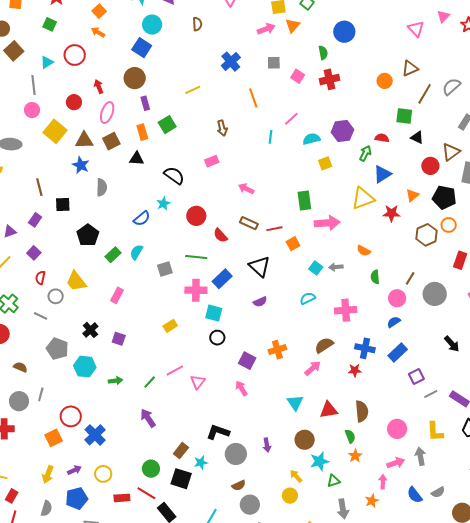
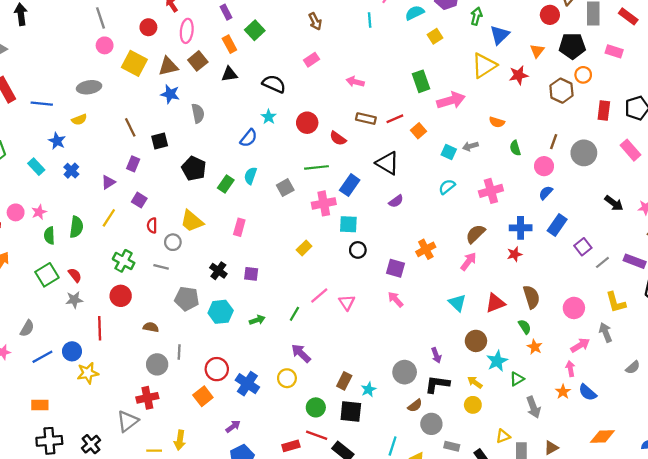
black L-shape: (218, 432) -> (437, 384), moved
yellow arrow: (48, 474) -> (180, 440), moved
yellow circle: (103, 474) -> (287, 378), moved
blue semicircle: (415, 495) -> (588, 392), moved

